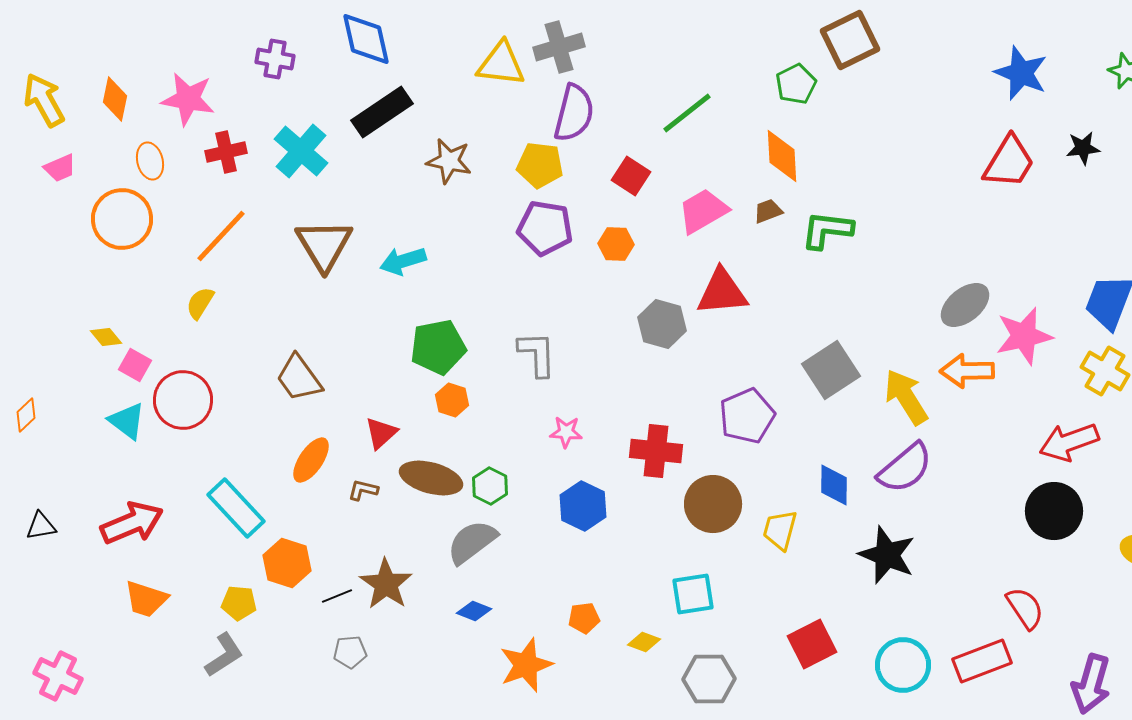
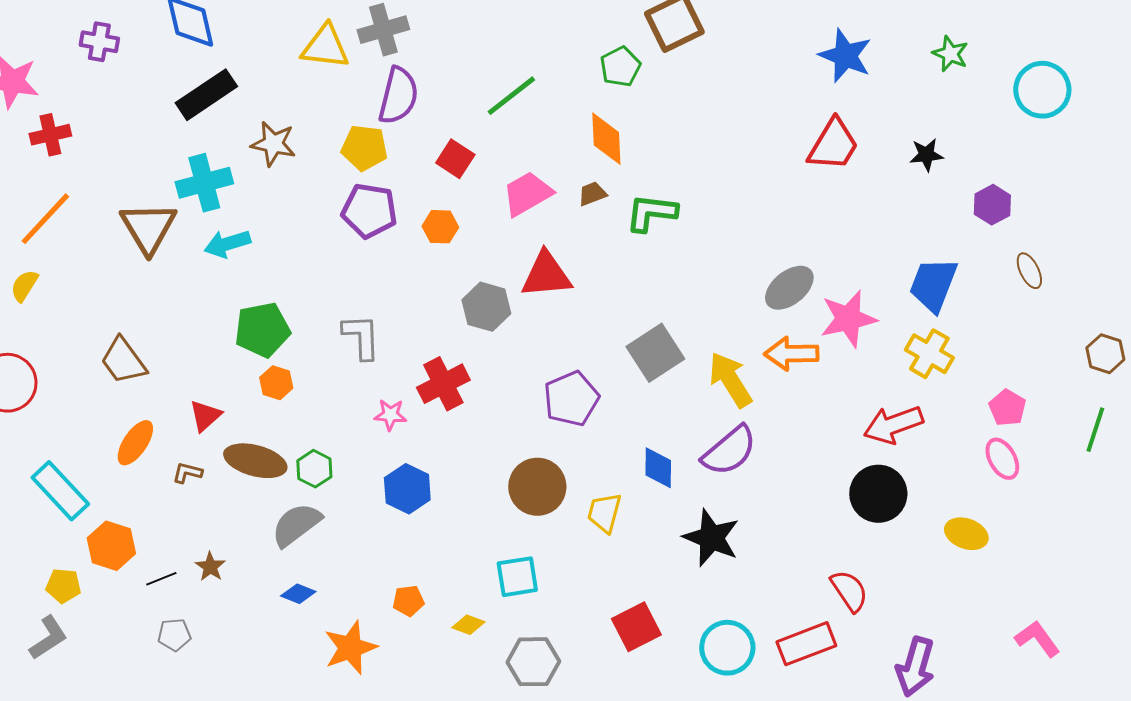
black star: (1083, 148) -> (926, 155), moved
cyan cross: (301, 151) -> (204, 183), moved, turned 34
red cross: (656, 451) -> (443, 384), moved, turned -33
brown star: (386, 584) -> (210, 567), size x0.6

